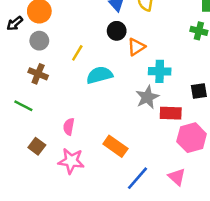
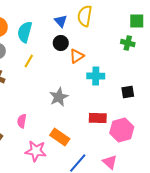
cyan semicircle: (99, 75) -> (25, 32), moved, turned -60
gray star: (147, 97) -> (59, 97), moved
red rectangle: (171, 113) -> (98, 118), moved
pink star: (71, 161) -> (36, 151), moved

